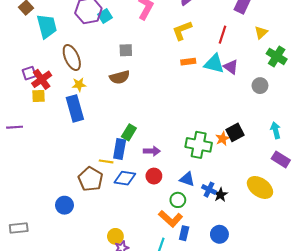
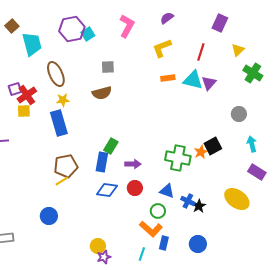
purple triangle: (231, 67) -> (209, 83), turned 35
gray circle: (260, 86) -> (239, 114), moved
yellow line: (106, 161) -> (62, 181), moved, turned -40
brown pentagon: (90, 179) -> (66, 166), moved, turned 30

